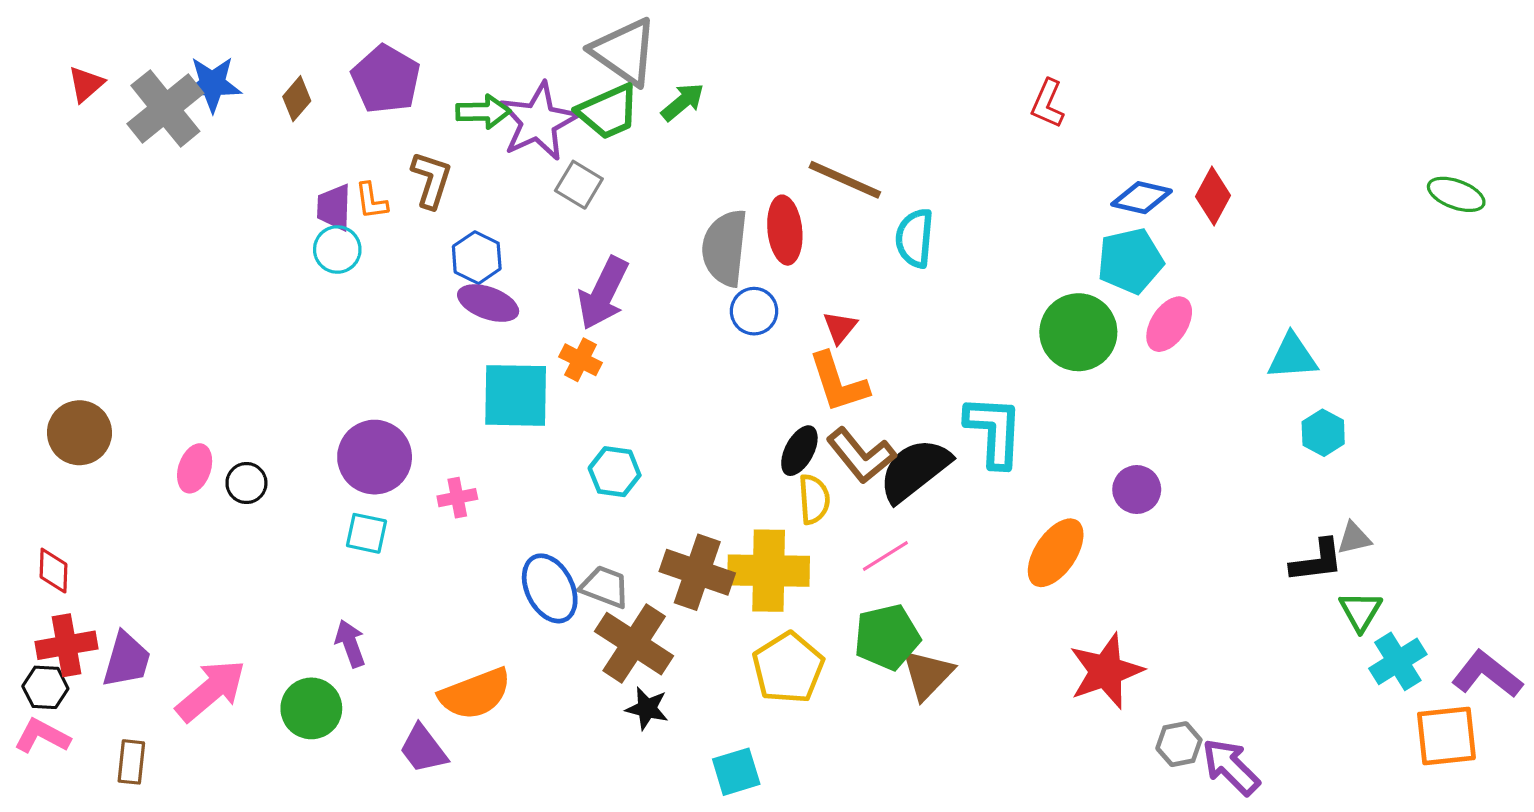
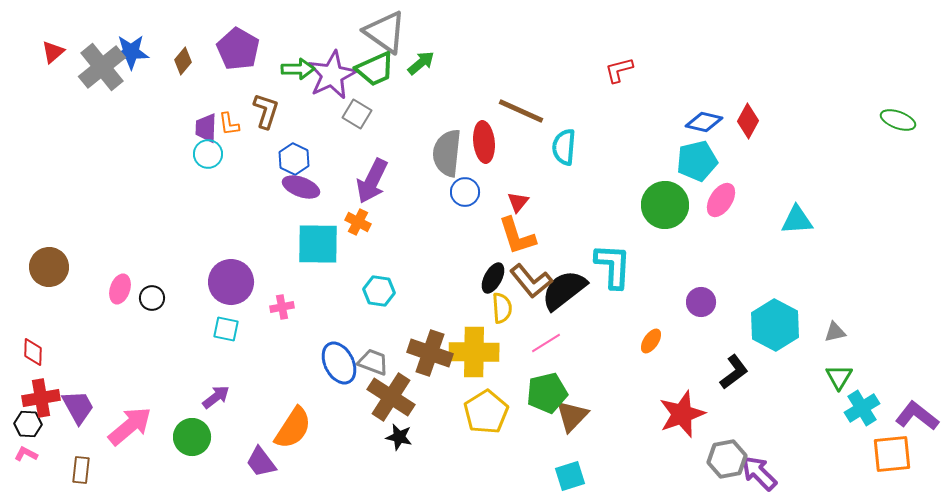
red L-shape: (1048, 104) -> (619, 70), moved, turned 52
cyan hexagon: (1323, 433) -> (775, 325), moved, size x1.8
orange ellipse: (1056, 553) -> (651, 341), size x0.6
black L-shape: (1317, 561) -> (734, 372), moved, turned -30
purple arrow: (350, 644) -> (216, 397), turned 72
purple trapezoid: (126, 660) -> (78, 407), turned -45
orange semicircle: (475, 694) -> (293, 428), turned -36
pink L-shape: (42, 736) -> (26, 454), size x0.7
gray hexagon: (1179, 744) -> (727, 459), size x1.4
cyan square: (736, 772) -> (570, 476), moved

